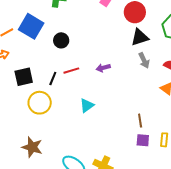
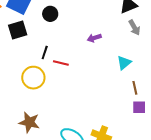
red line: (71, 71) -> (61, 63), moved, turned 35
black square: (24, 77) -> (18, 30), moved
cyan triangle: (87, 106) -> (124, 63), moved

